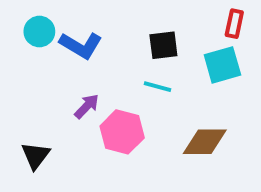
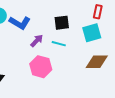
purple arrow: (87, 106) -> (37, 41), moved
brown diamond: (205, 142) -> (97, 62), moved

